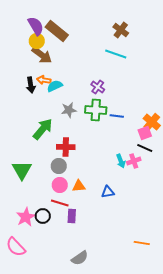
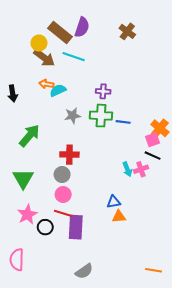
purple semicircle: (36, 26) -> (82, 27), moved, turned 48
cyan line: (116, 54) -> (74, 57), moved
black arrow: (31, 85) -> (13, 94), moved
purple cross: (98, 87) -> (103, 91), turned -32
green arrow: (43, 129) -> (29, 136), moved
orange triangle: (79, 186) -> (119, 217), moved
purple rectangle: (72, 216) -> (76, 227), size x1.6
pink star: (26, 217) -> (27, 214), moved
orange line: (142, 243) -> (154, 270), moved
pink semicircle: (16, 247) -> (17, 260), turned 45

